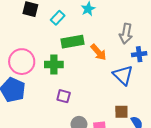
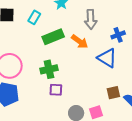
gray arrow: (126, 34) -> (91, 19), moved
green cross: (54, 65) -> (49, 69), moved

